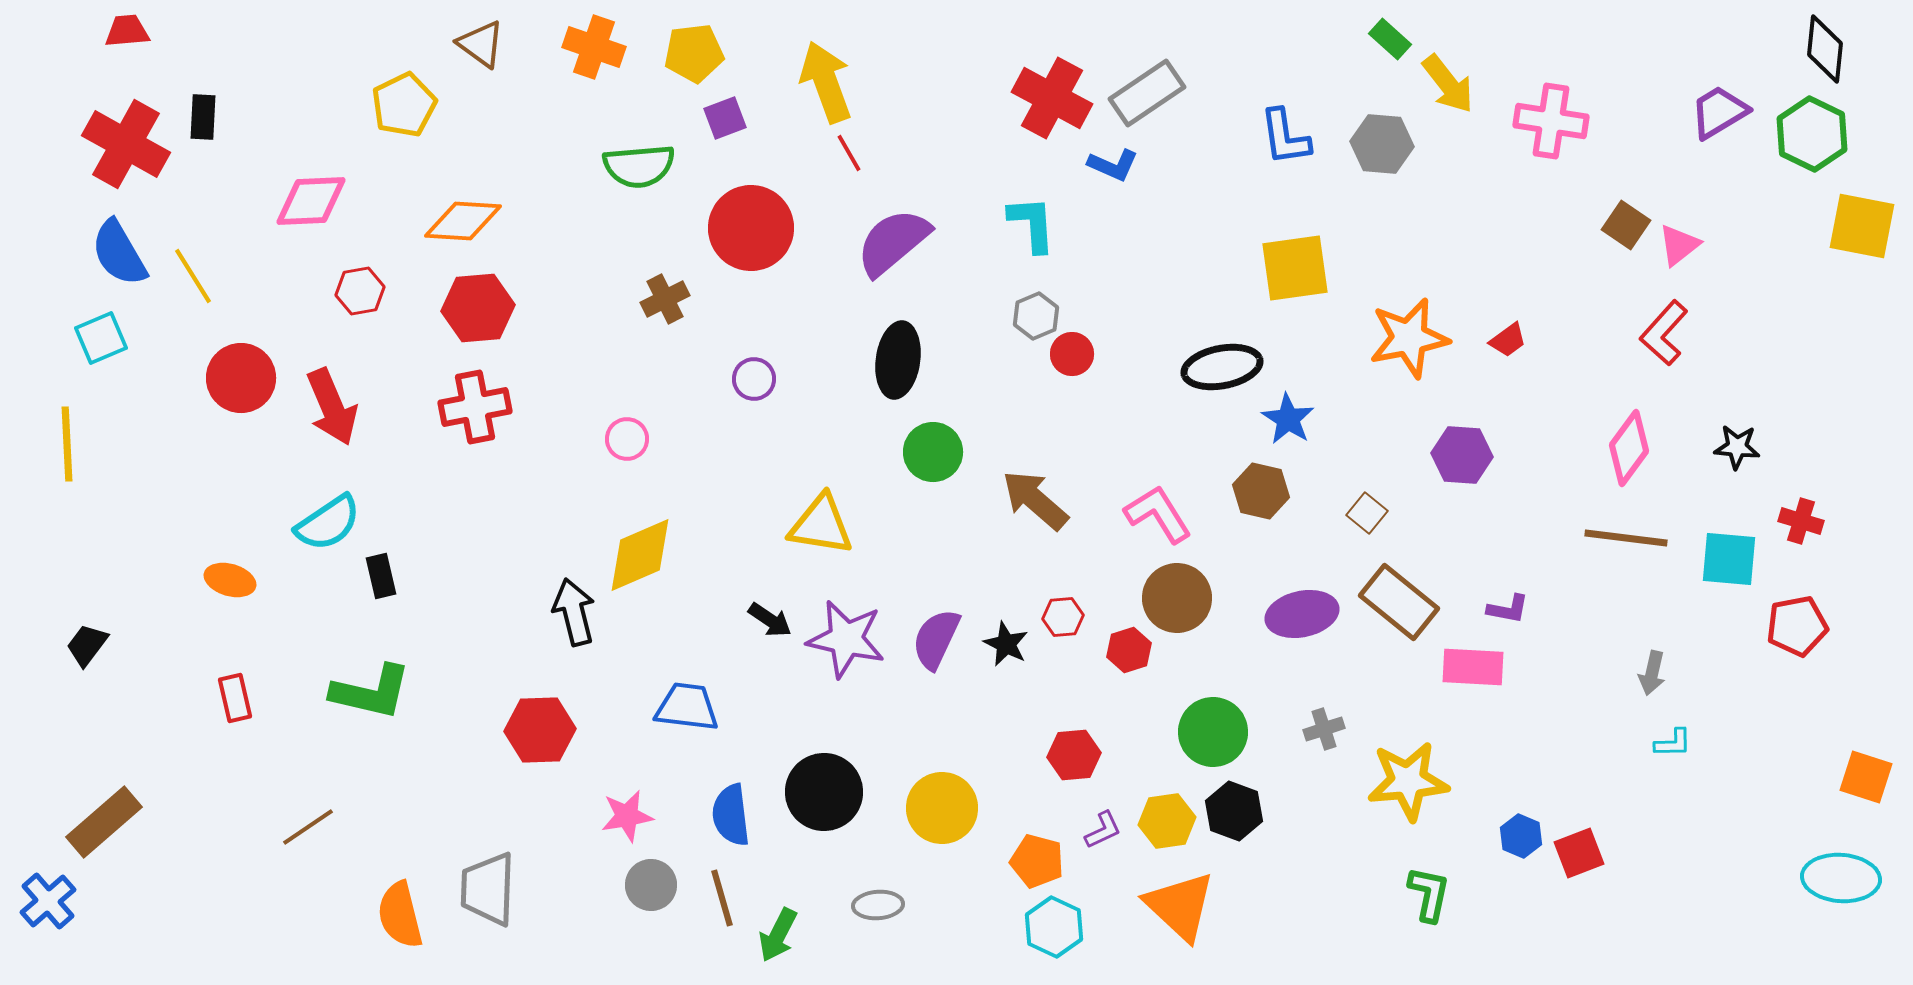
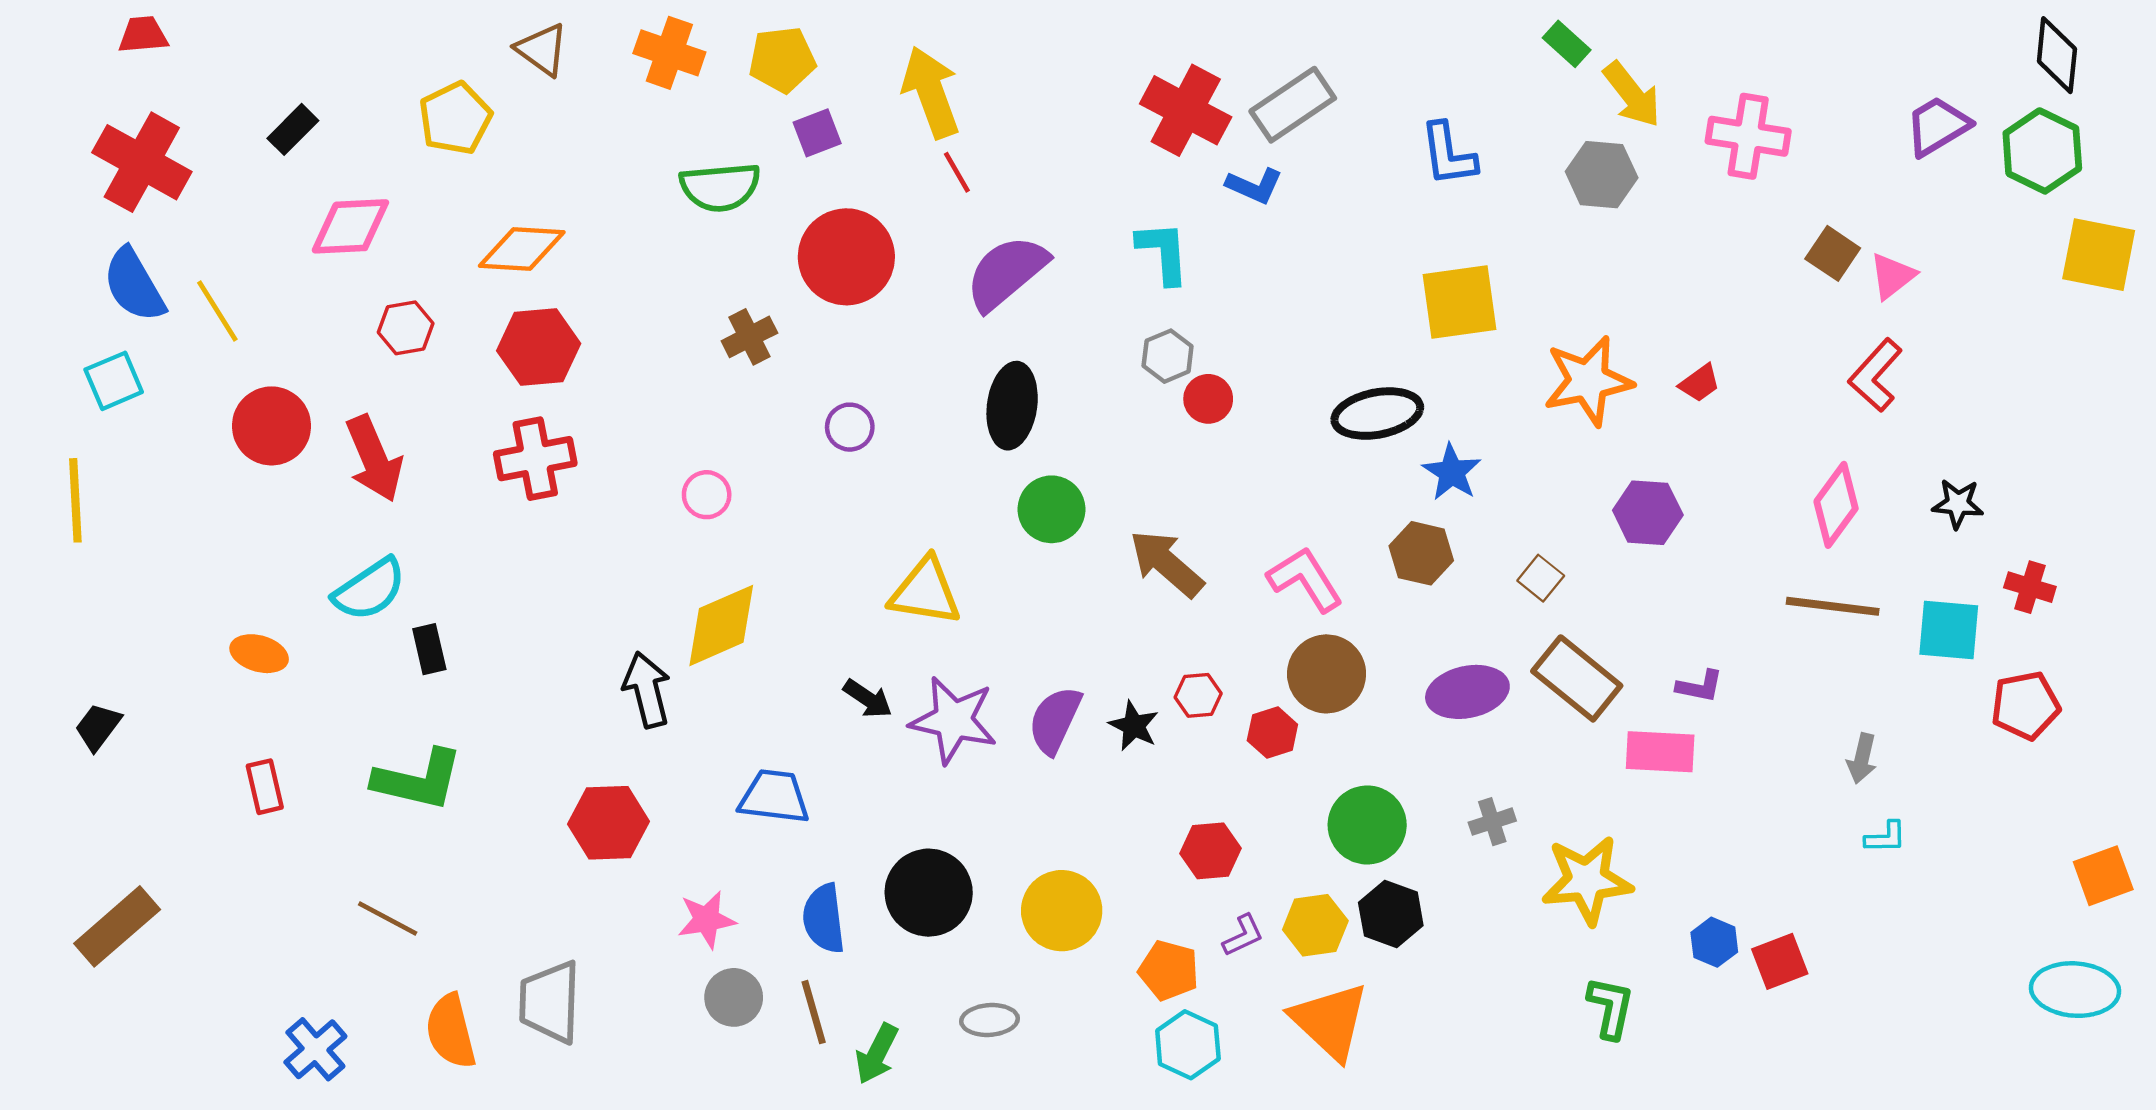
black rectangle: (203, 117) -> (293, 129), moved, turned 42
gray hexagon: (1382, 144) -> (1602, 175), moved
orange square: (1866, 777) -> (2103, 876), turned -38
brown line: (308, 827) -> (388, 919), moved, turned 62
blue cross: (48, 901) -> (315, 1049), moved

